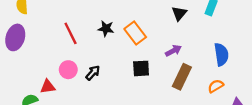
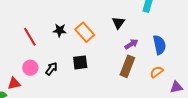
black triangle: (179, 13) -> (118, 23), moved
purple arrow: (173, 51) -> (131, 44), moved
black square: (141, 68) -> (80, 62), moved

